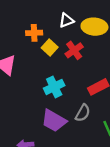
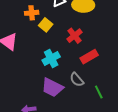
red cross: (74, 50) -> (74, 36), moved
gray semicircle: (83, 113) -> (77, 80), turned 112

